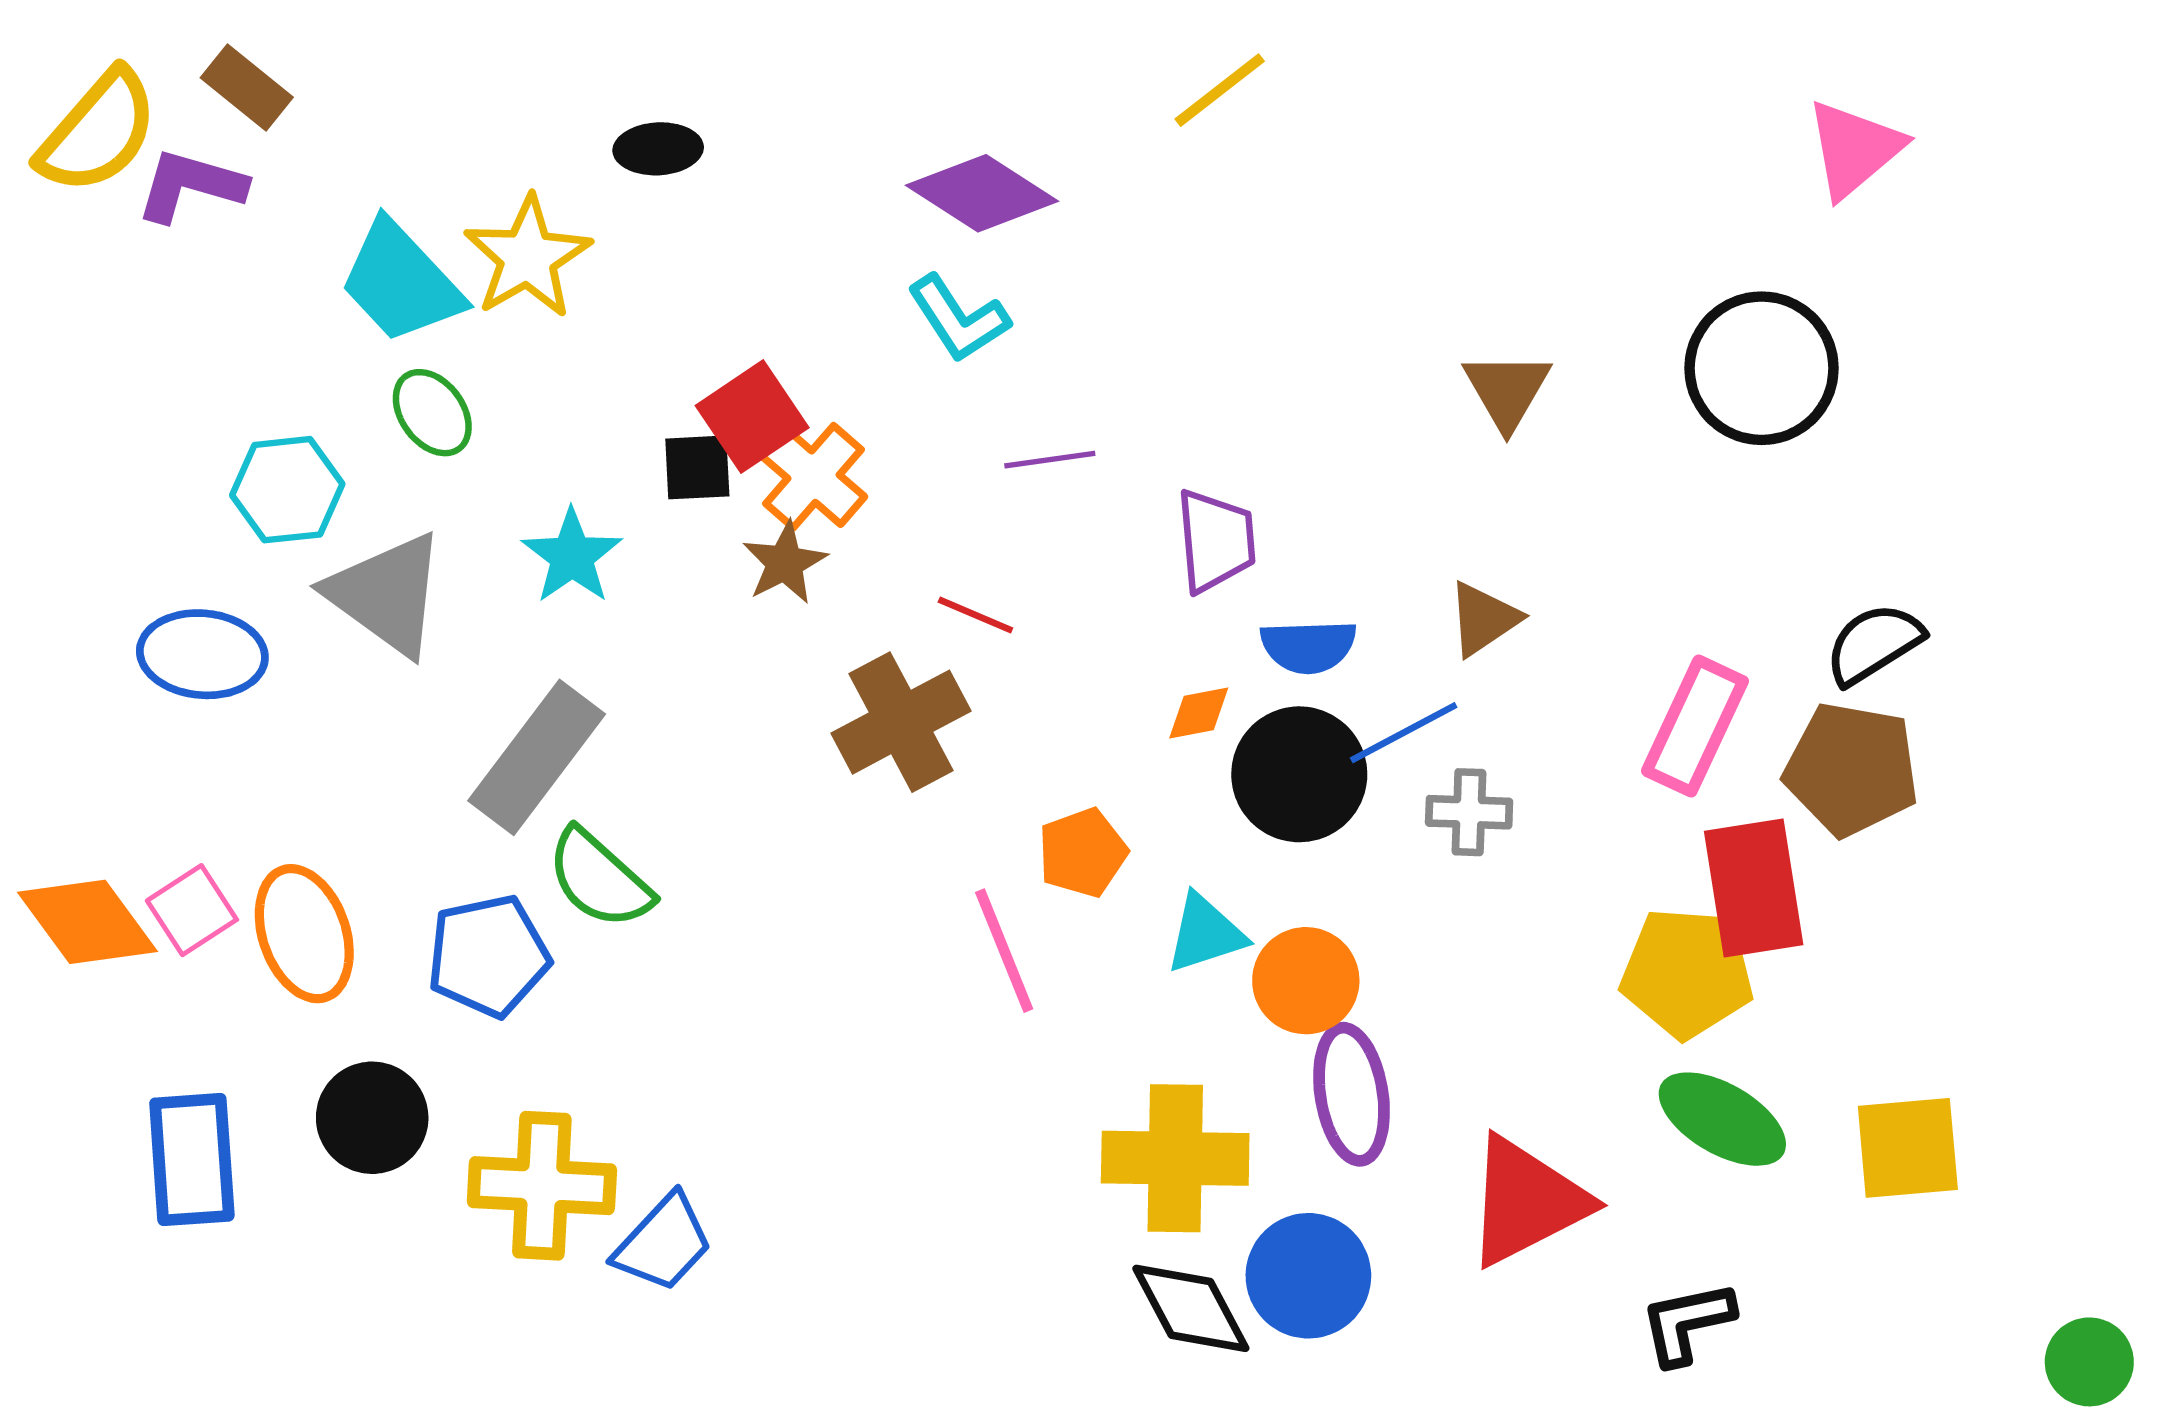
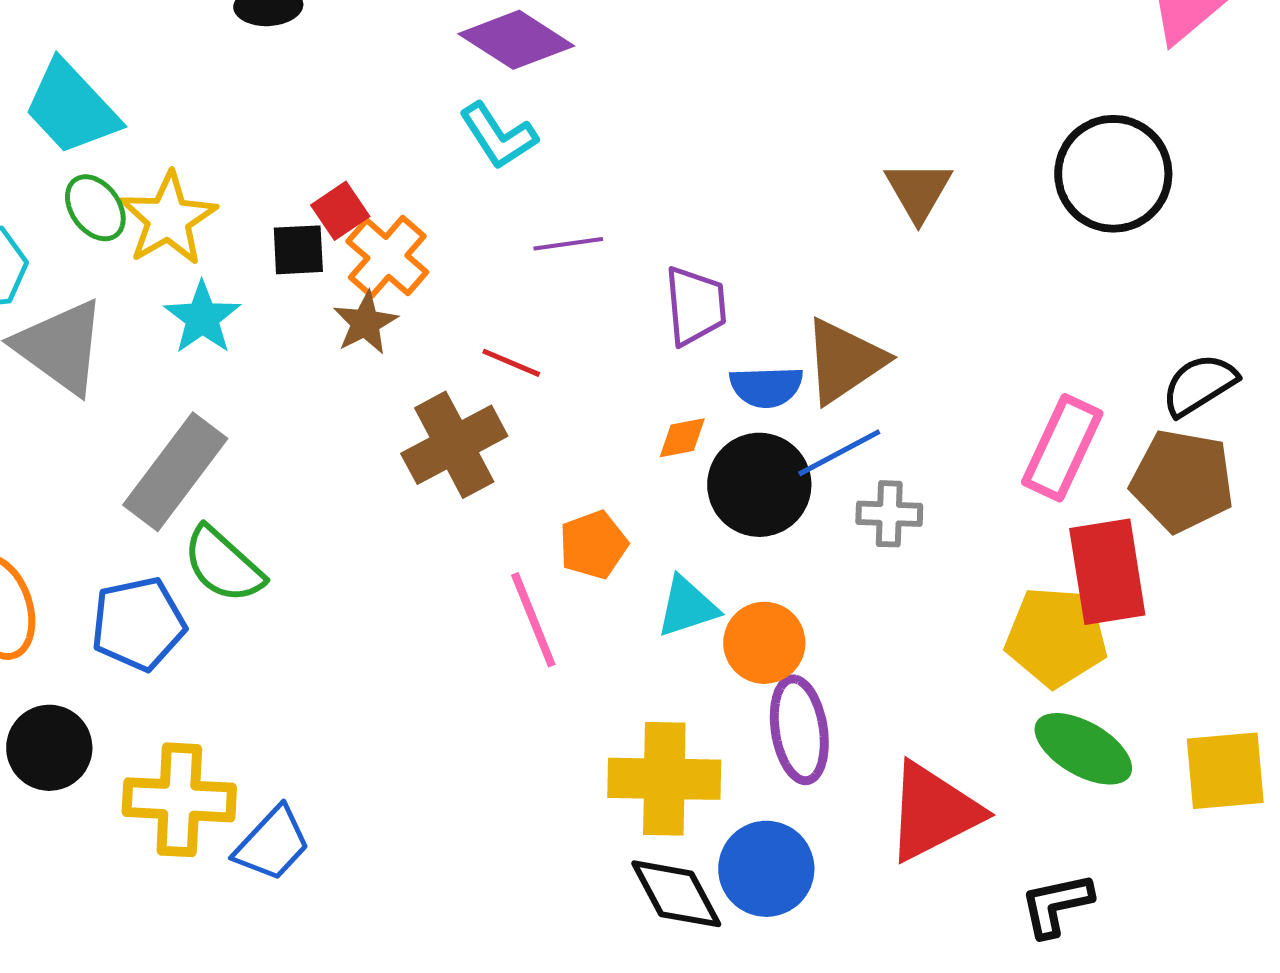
yellow star: (528, 257) -> (168, 219), moved
red square: (752, 417) -> (340, 211), size x0.7
brown triangle: (1483, 619) -> (844, 361), moved, size x1.5

